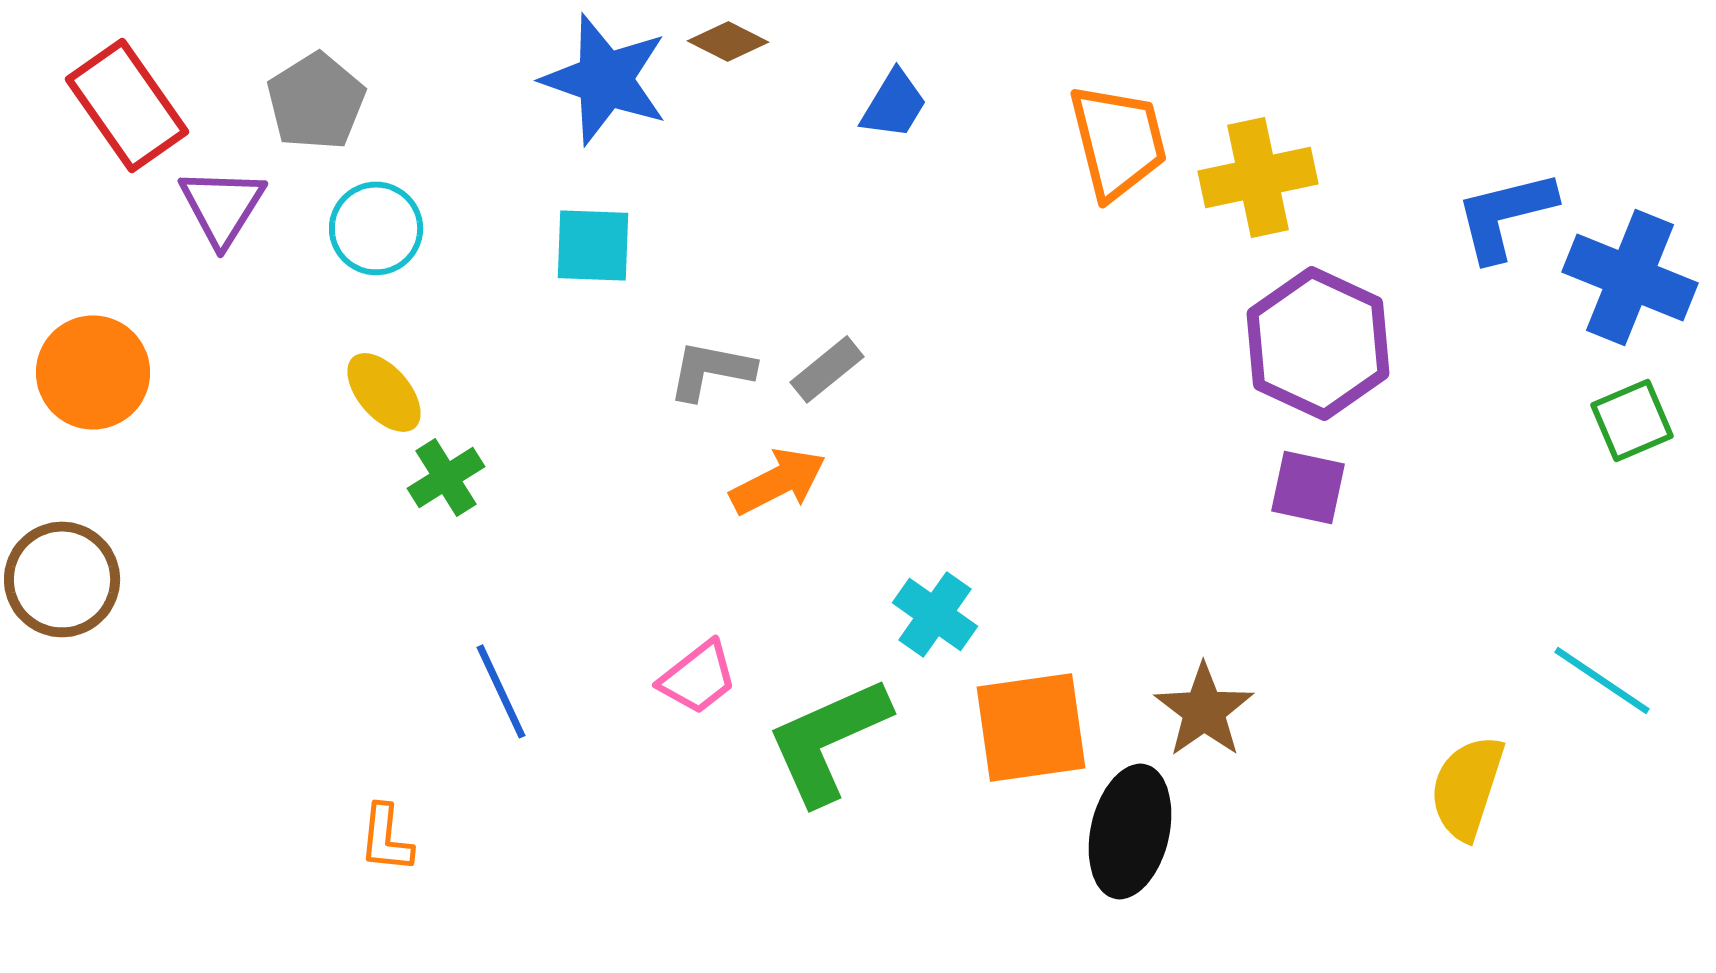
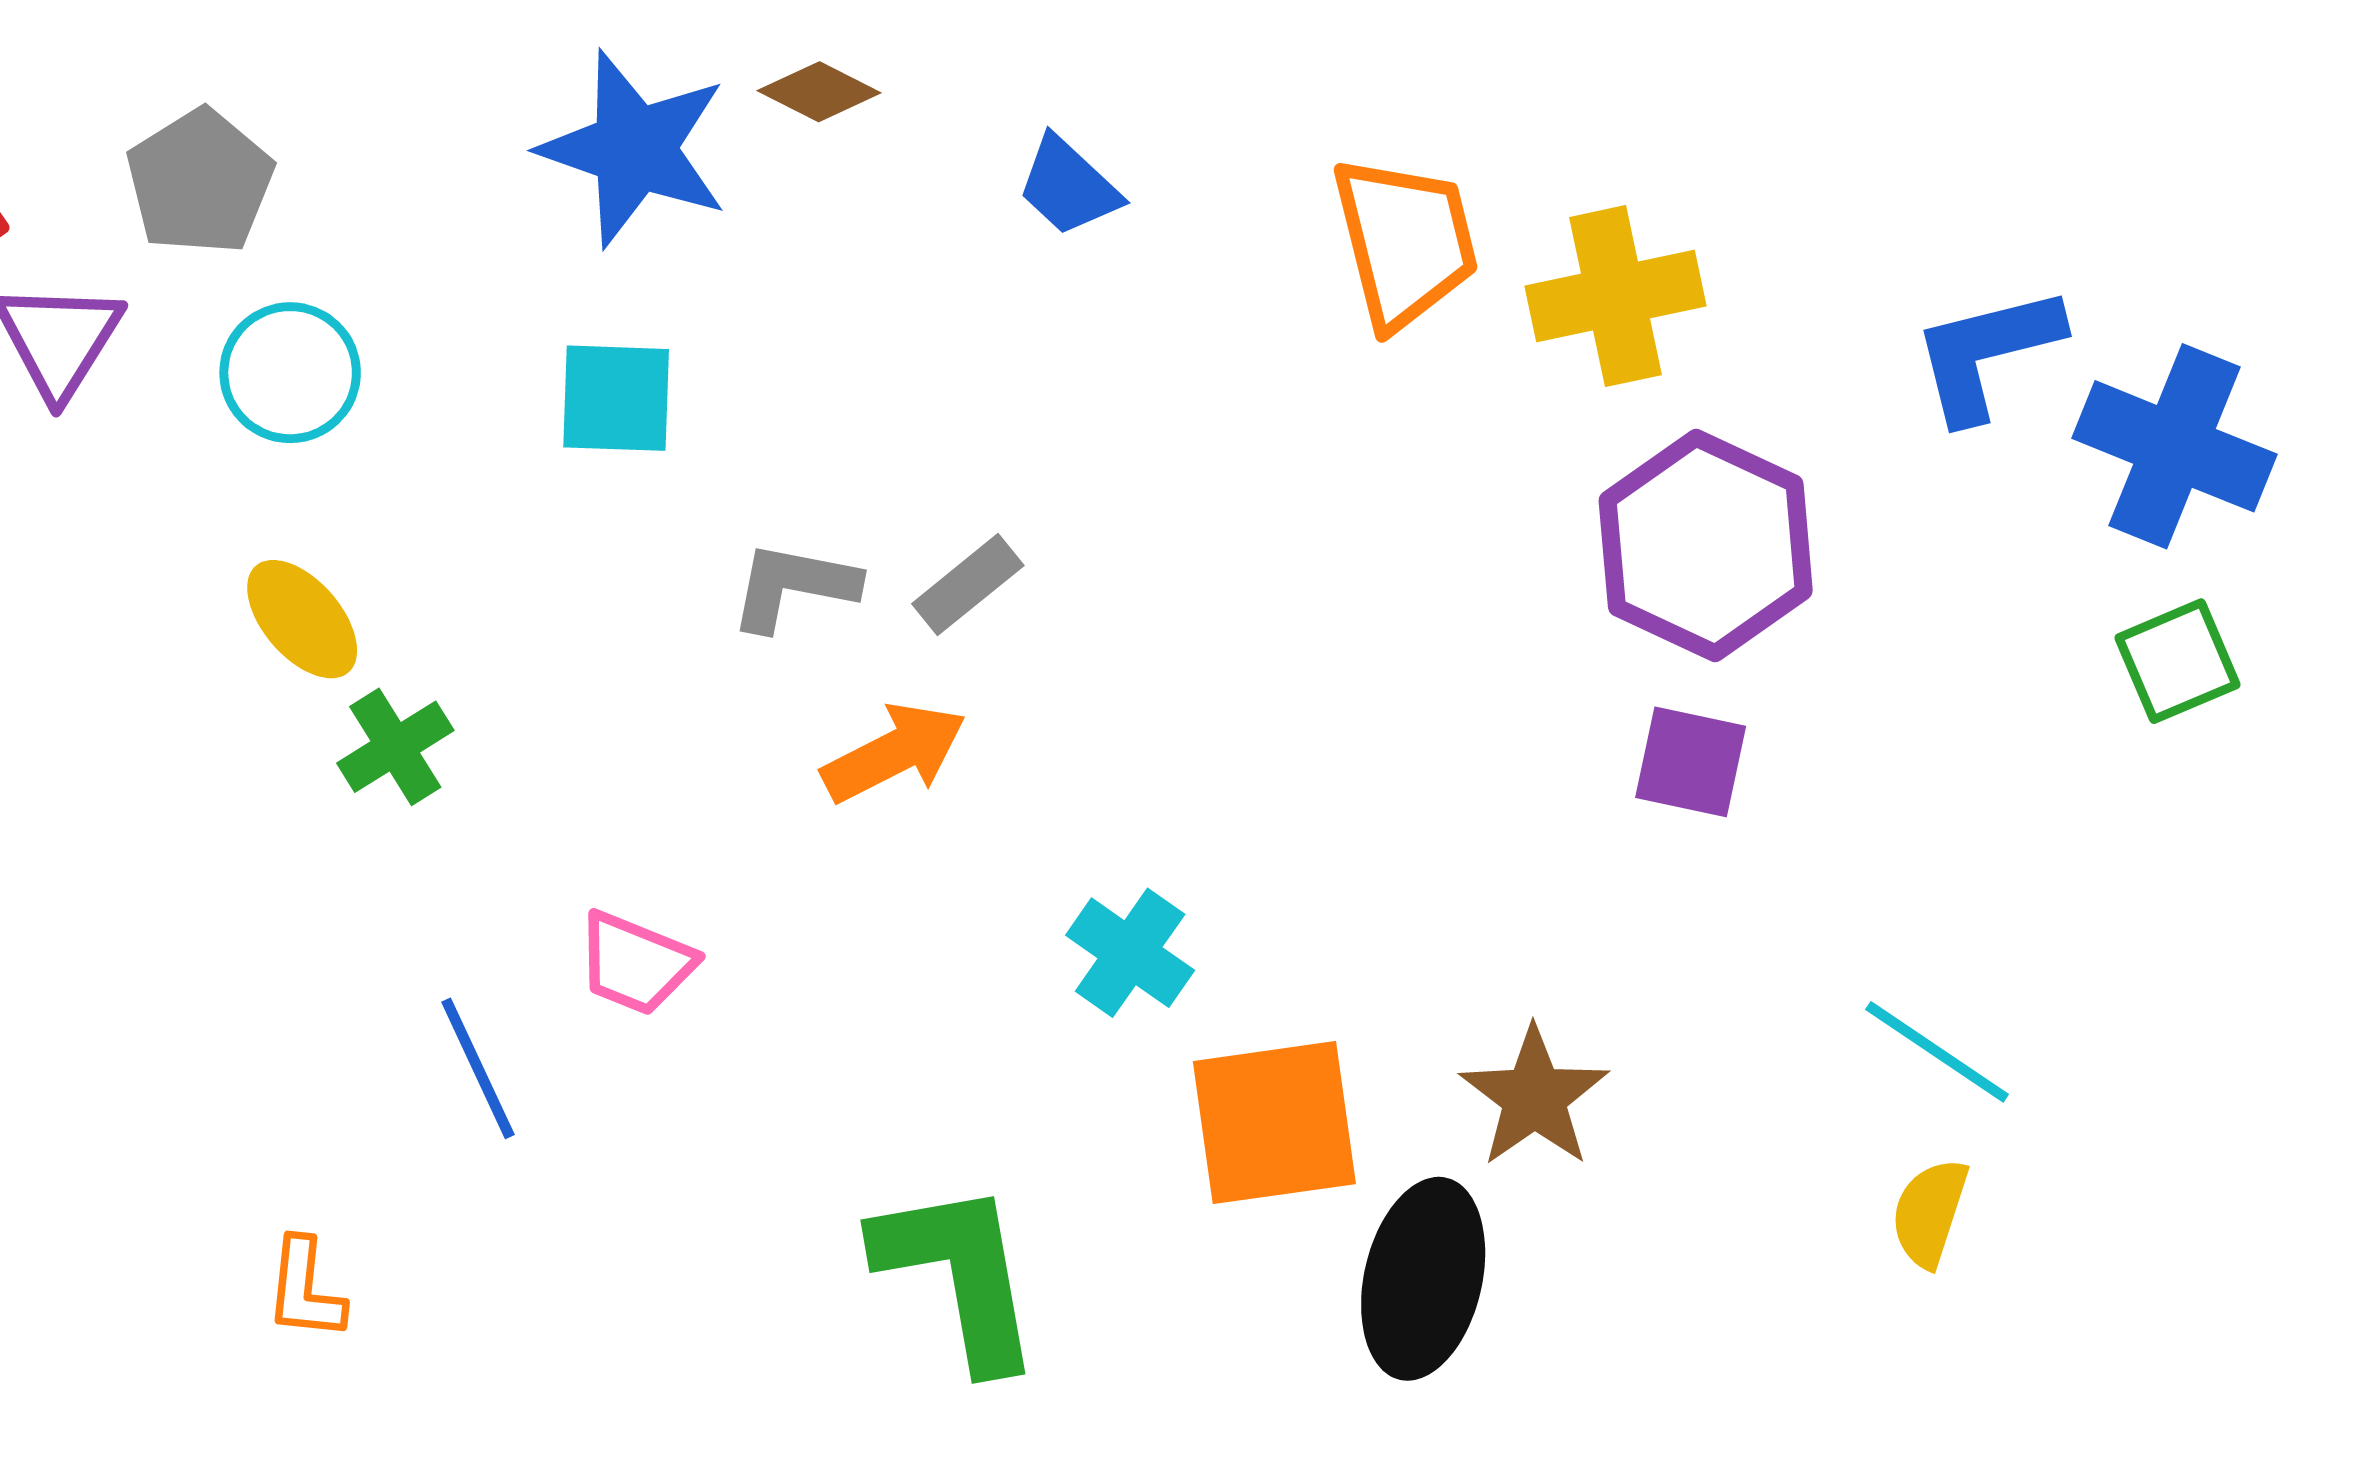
blue trapezoid: (894, 104) -> (1068, 186), turned 102
pink trapezoid: (698, 677) -> (636, 963), moved, turned 60
cyan line: (1602, 680) -> (1937, 1052), moved
green L-shape: (828, 740) -> (959, 1274), moved, turned 104
yellow semicircle: (1467, 787) -> (1930, 1213), size x0.7

